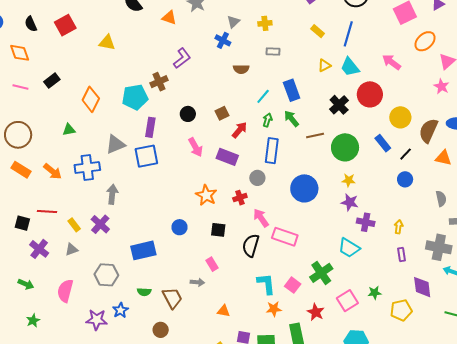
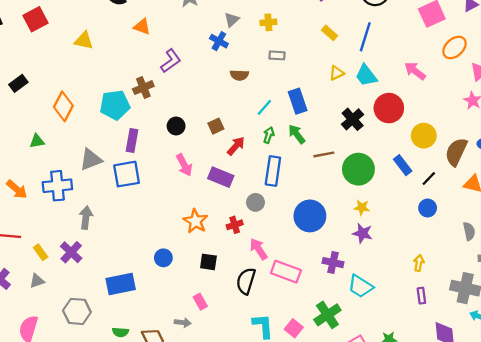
orange triangle: (169, 18) -> (142, 27), moved
purple cross: (366, 222) -> (333, 263), moved

